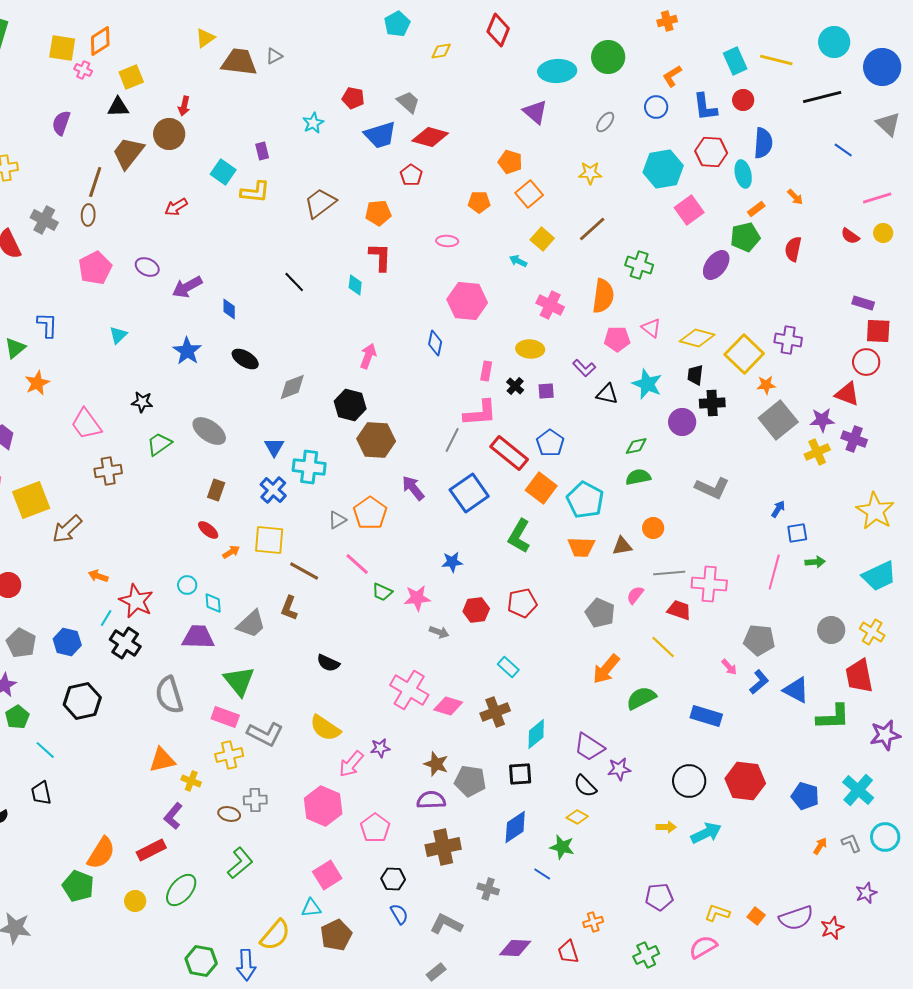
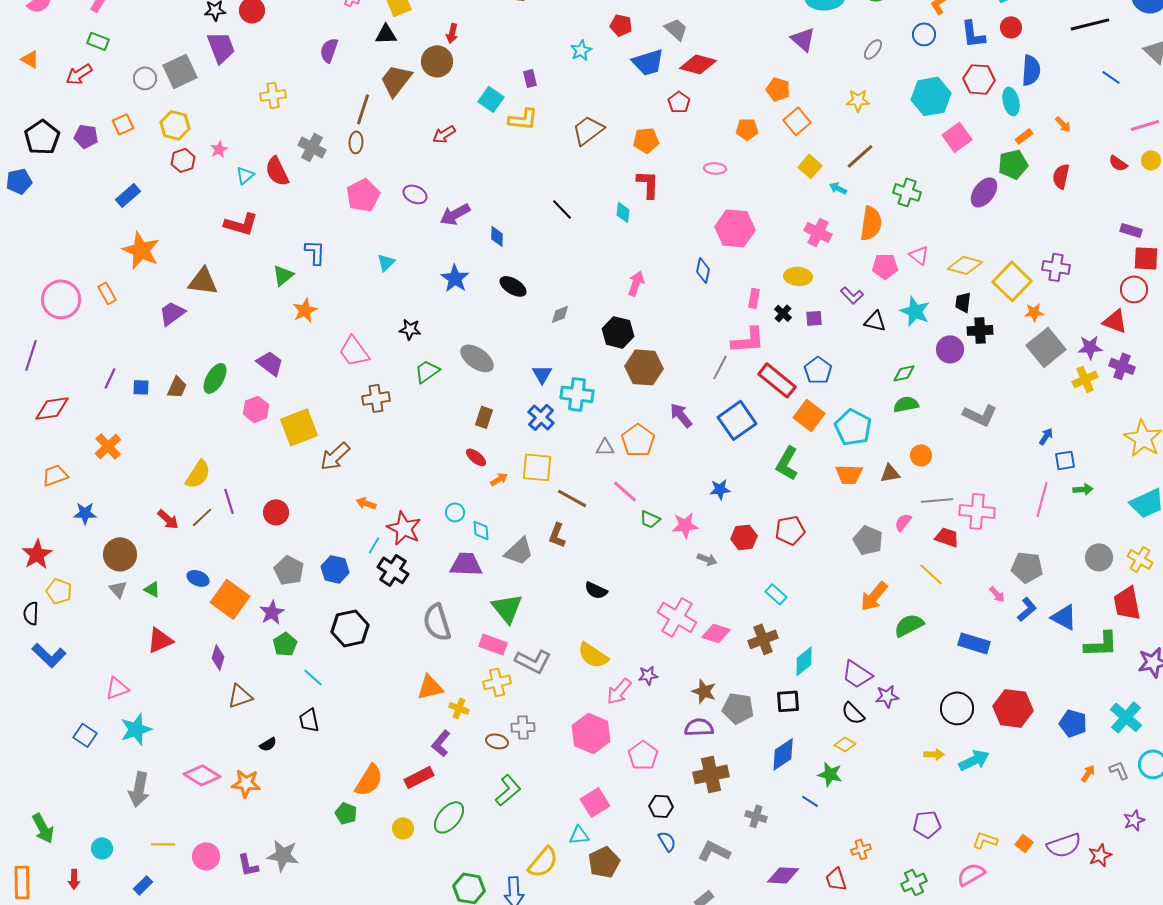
cyan arrow: (518, 261) -> (838, 188), moved
gray diamond: (292, 387) -> (560, 314), size x0.7
gray triangle: (337, 520) -> (605, 447), turned 30
green pentagon: (78, 886) -> (346, 813), size x0.7

